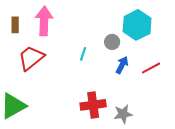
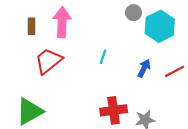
gray circle: (112, 42) -> (134, 13), moved

